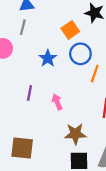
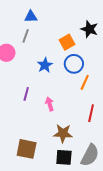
brown square: (22, 148) -> (27, 149), moved

